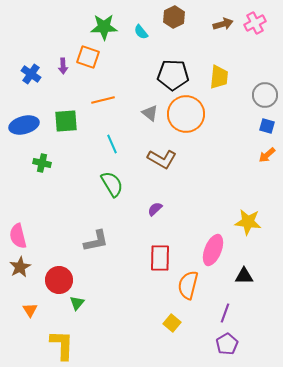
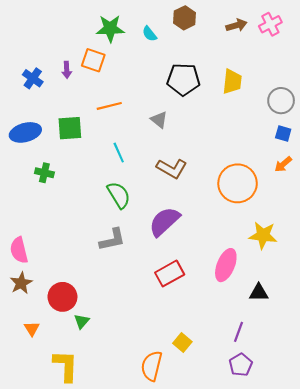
orange circle: (186, 114) -> (238, 183), moved
purple semicircle: (155, 209) -> (164, 222), size x2.0
gray L-shape: (96, 241) -> (112, 240), moved
red rectangle: (160, 258) -> (170, 274), turned 60
orange semicircle: (188, 285) -> (152, 366), moved

